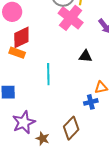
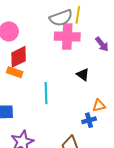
pink cross: (71, 18) -> (67, 37), turned -35
black triangle: (85, 56) -> (83, 75), turned 32

